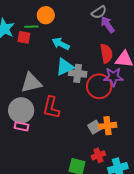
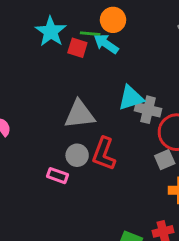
cyan arrow: (61, 44) -> (106, 44), moved
gray circle: (21, 110) -> (77, 155), moved, size x0.6
gray square: (95, 127) -> (165, 160), moved

